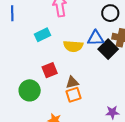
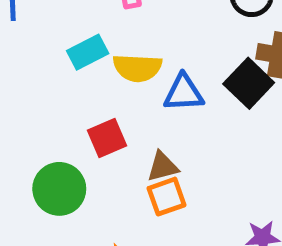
blue triangle: (96, 38) -> (184, 93), moved
yellow semicircle: (73, 46) -> (137, 68), moved

